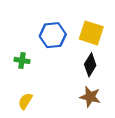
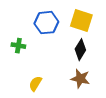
yellow semicircle: (25, 101) -> (35, 84), moved

